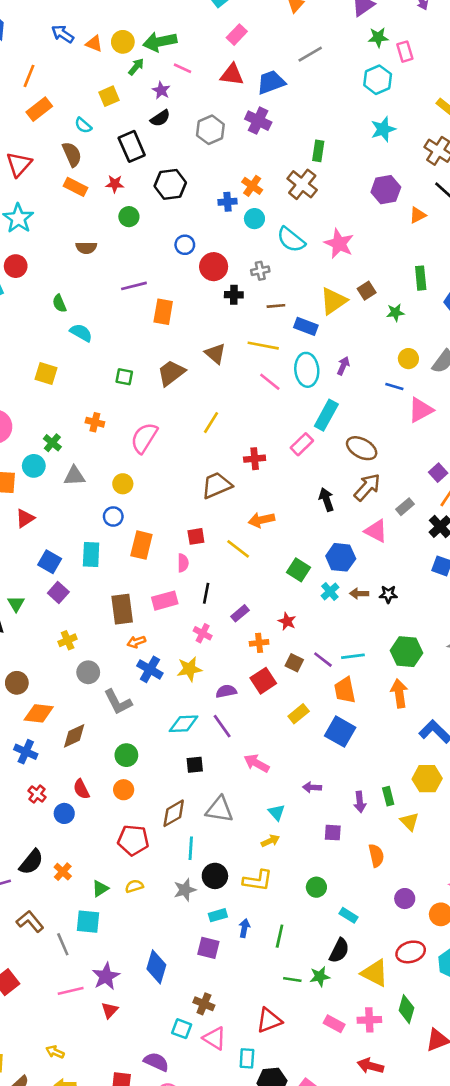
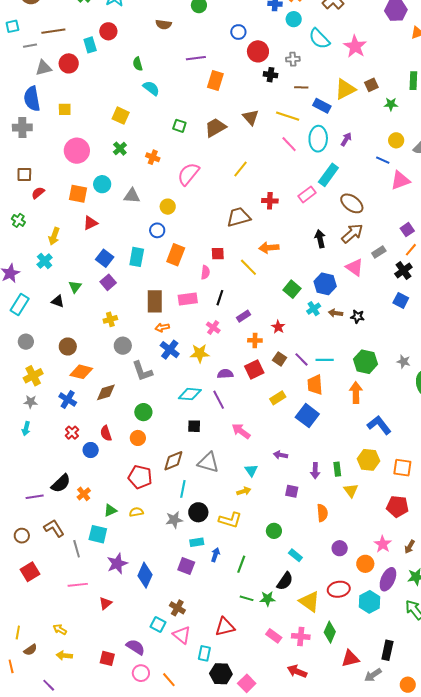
green cross: (52, 443) -> (120, 149), moved
purple star: (106, 976) -> (117, 564), moved

